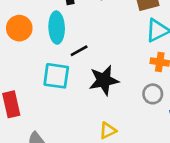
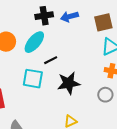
cyan ellipse: (57, 28) -> (34, 42), turned 40

